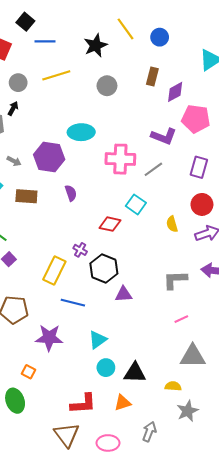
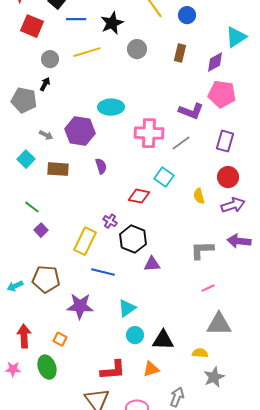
black star: (96, 45) -> (112, 23), moved
gray circle: (107, 86) -> (137, 49), moved
purple diamond: (175, 92) -> (215, 62), moved

